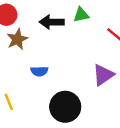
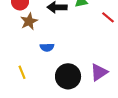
purple triangle: (103, 75) -> (99, 72), moved

